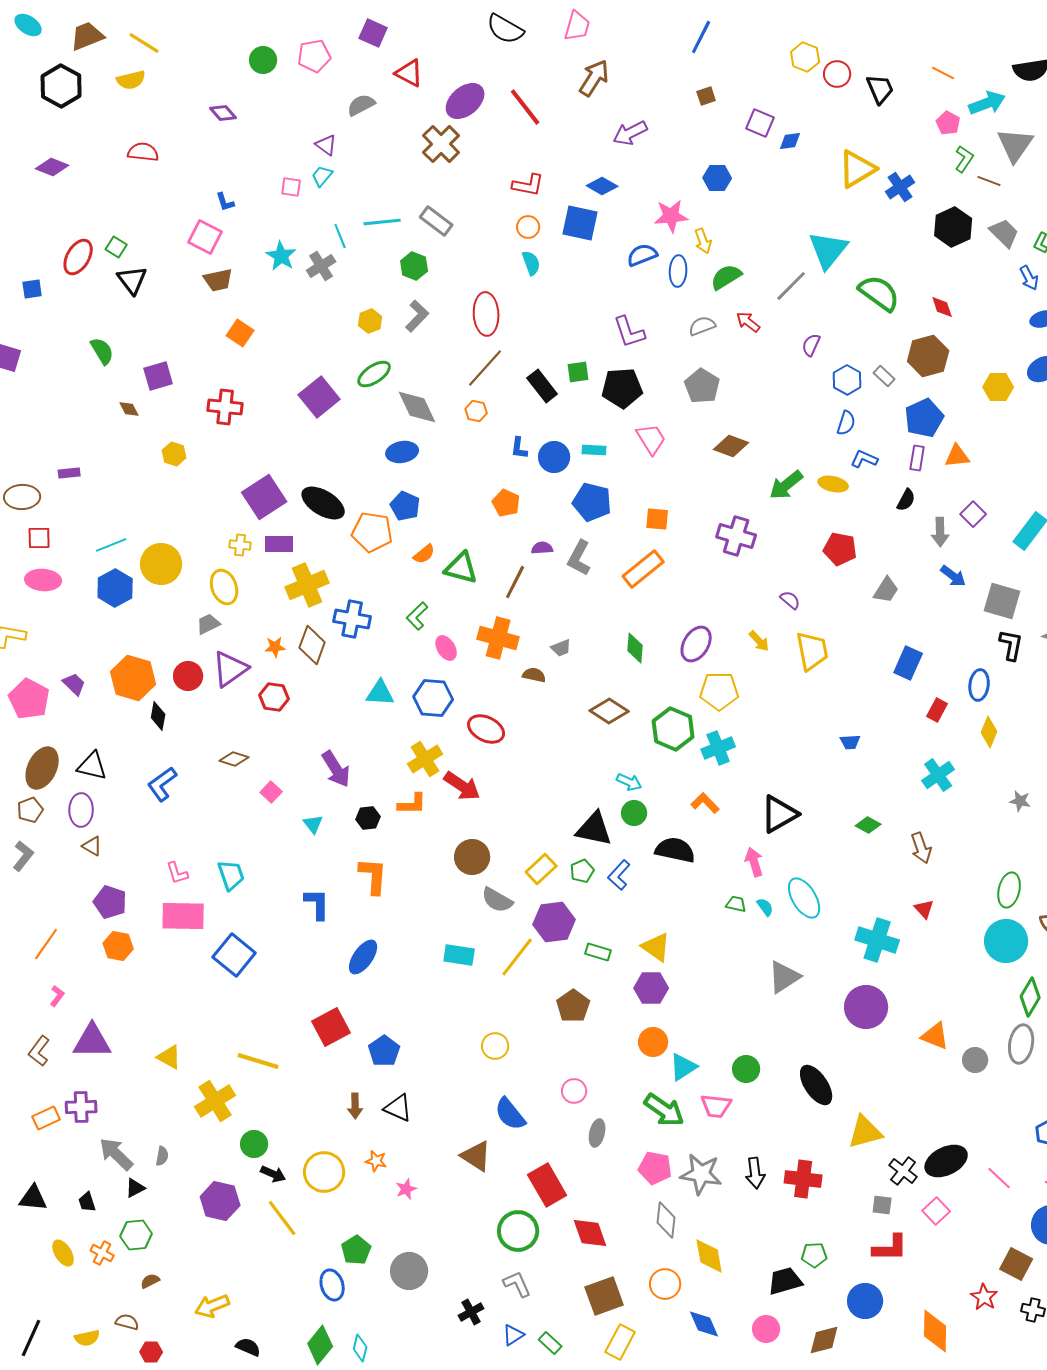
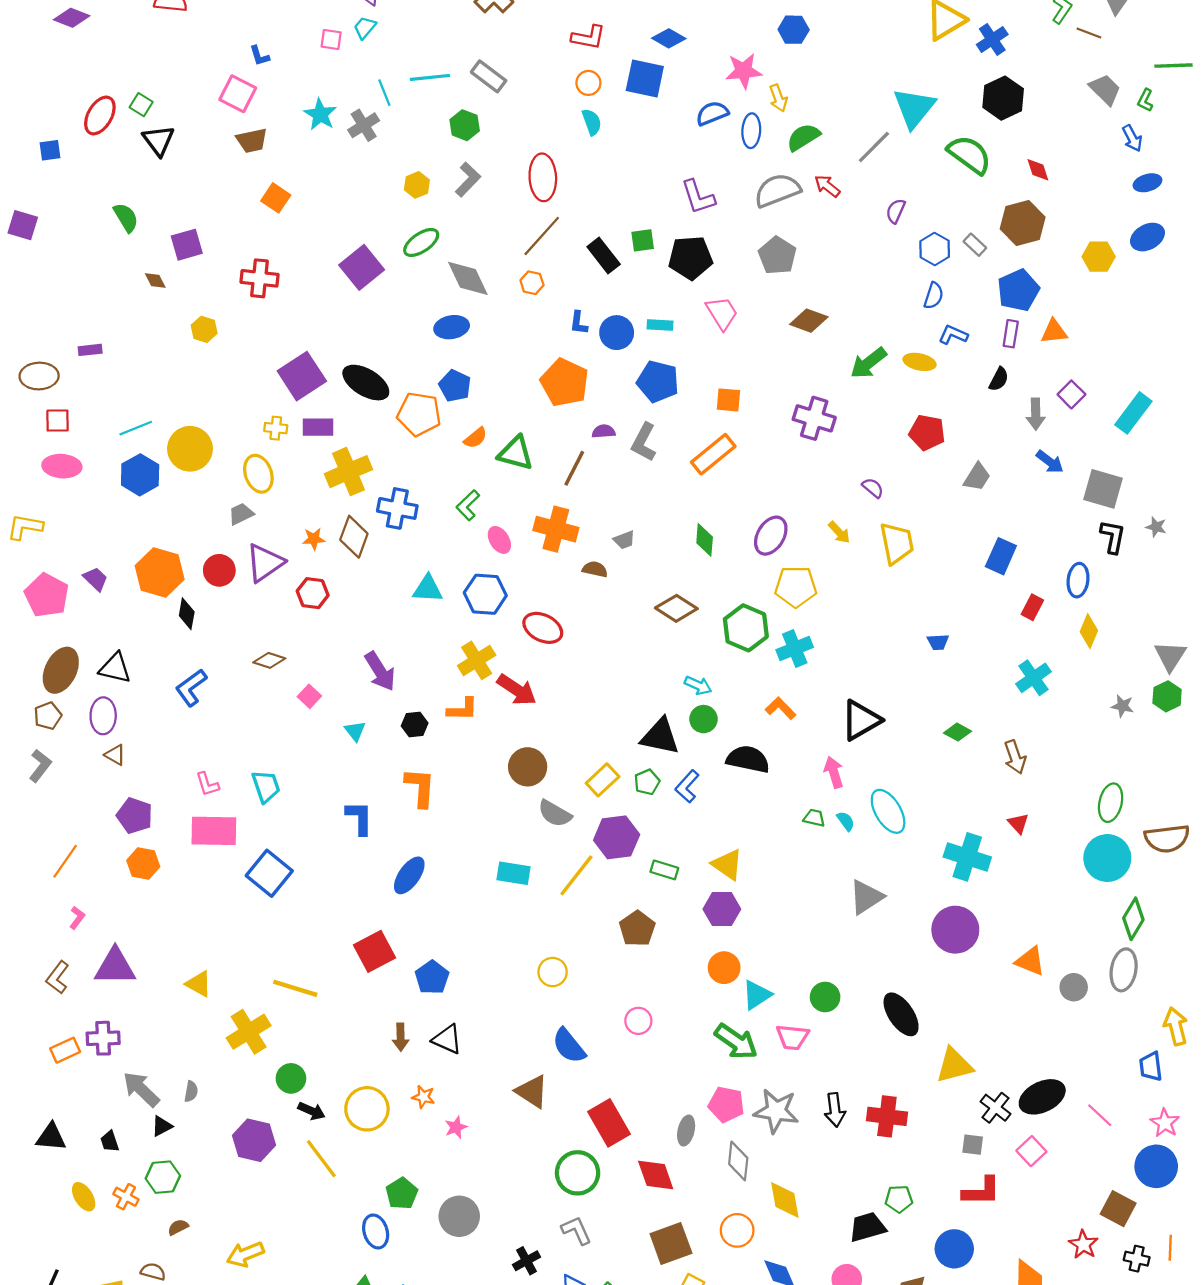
black hexagon: (953, 227) -> (1003, 98), moved
gray semicircle: (702, 326) -> (777, 190), size x1.6
orange pentagon: (506, 503) -> (565, 383), size x1.6
gray ellipse: (597, 1133) -> (686, 1131), moved

